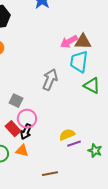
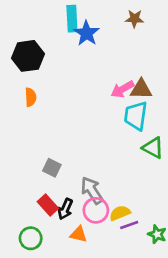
gray arrow: (50, 80) -> (92, 190), moved, turned -55
pink circle: (27, 119) -> (96, 210), moved
orange triangle: (22, 151) -> (79, 234), moved

